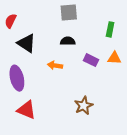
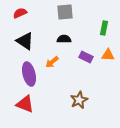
red semicircle: (11, 21) -> (20, 13), moved, turned 40
orange arrow: (55, 65) -> (52, 62), turned -48
purple ellipse: (17, 78) -> (29, 74), moved

